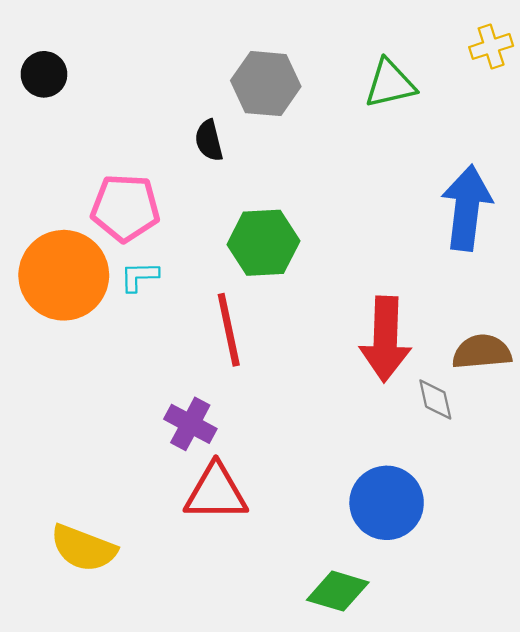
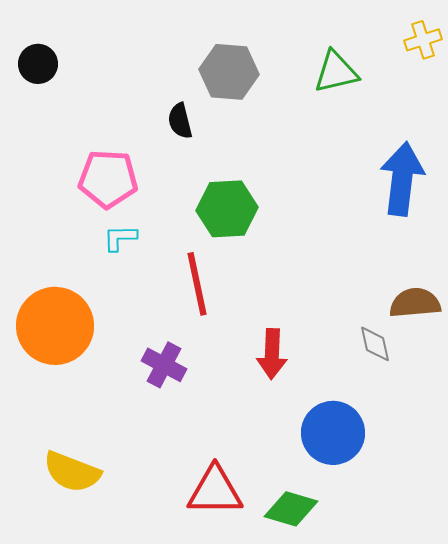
orange circle: (64, 275) -> (55, 326), moved
red arrow: (385, 339) -> (272, 354), moved, size x0.7
red triangle: (216, 492) -> (215, 491), moved

